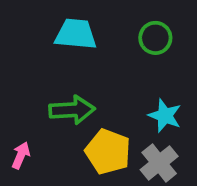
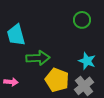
cyan trapezoid: (76, 34) -> (16, 35), moved, turned -110
pink arrow: (21, 155) -> (11, 82), turned 72

